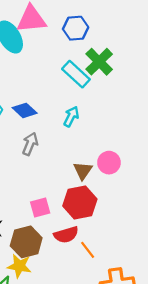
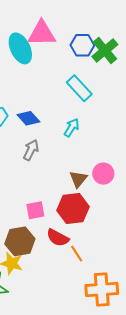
green cross: (99, 62) -> (105, 50), moved
red semicircle: (66, 235) -> (58, 238), turned 40

